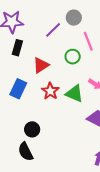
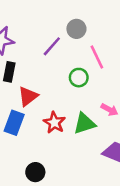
red triangle: (41, 65) -> (28, 96), moved
green triangle: (74, 94) -> (84, 123), turned -36

